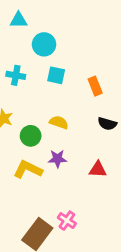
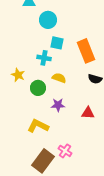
cyan cross: (16, 75) -> (44, 58), moved
orange rectangle: (95, 86) -> (86, 51), size x1.6
yellow L-shape: (28, 169) -> (38, 126), moved

